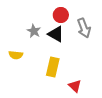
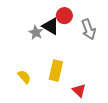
black triangle: (56, 34) -> (51, 26), moved
yellow semicircle: (16, 55) -> (24, 77), moved, turned -136

